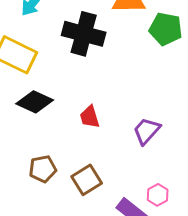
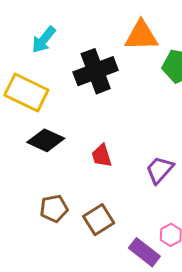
black cross: (84, 34) -> (96, 71), turned -36

